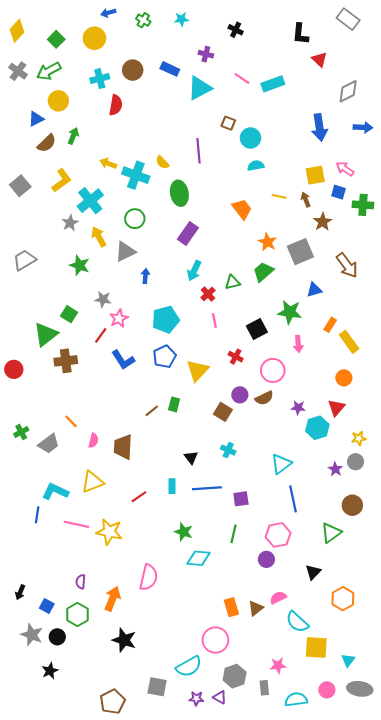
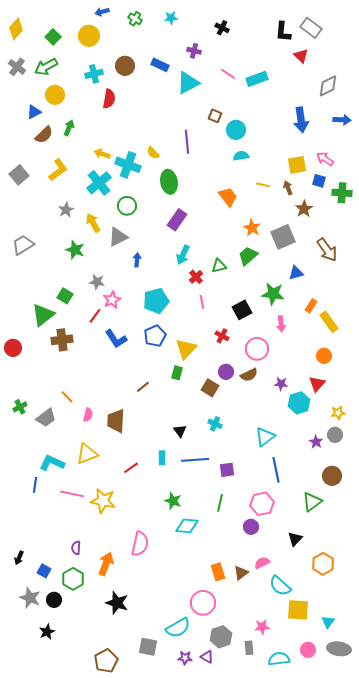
gray rectangle: (348, 19) -> (311, 28), moved
cyan cross: (90, 201) -> (99, 183), moved
green rectangle: (174, 404) -> (177, 373), moved

